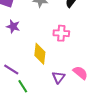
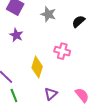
pink semicircle: (80, 73) -> (82, 95), moved

